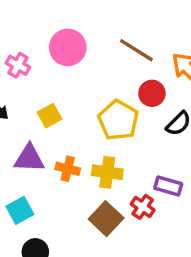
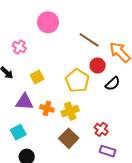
pink circle: (68, 47) -> (48, 22), moved
yellow cross: (107, 172) -> (70, 111), turned -30
purple rectangle: (168, 186) -> (107, 151), moved
red cross: (143, 207) -> (101, 129), moved

